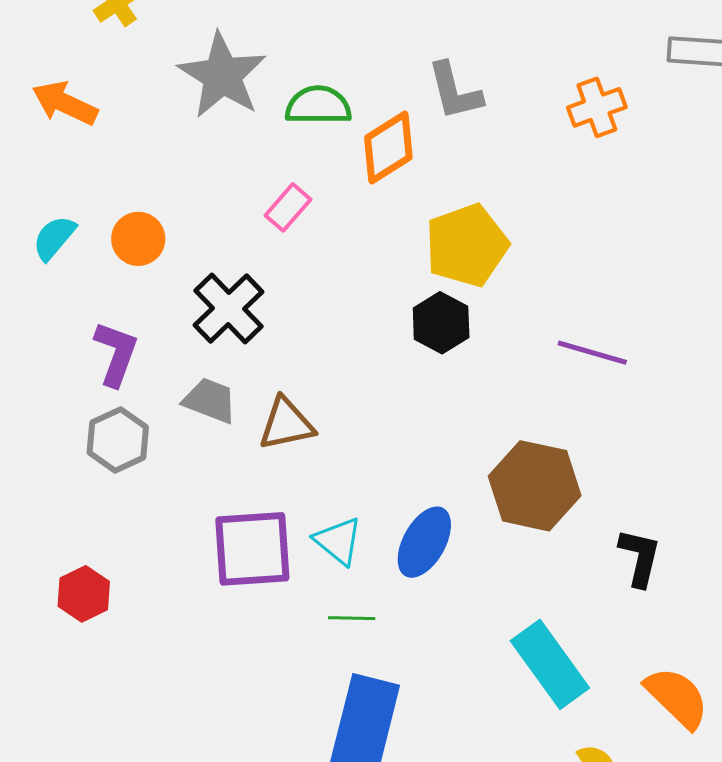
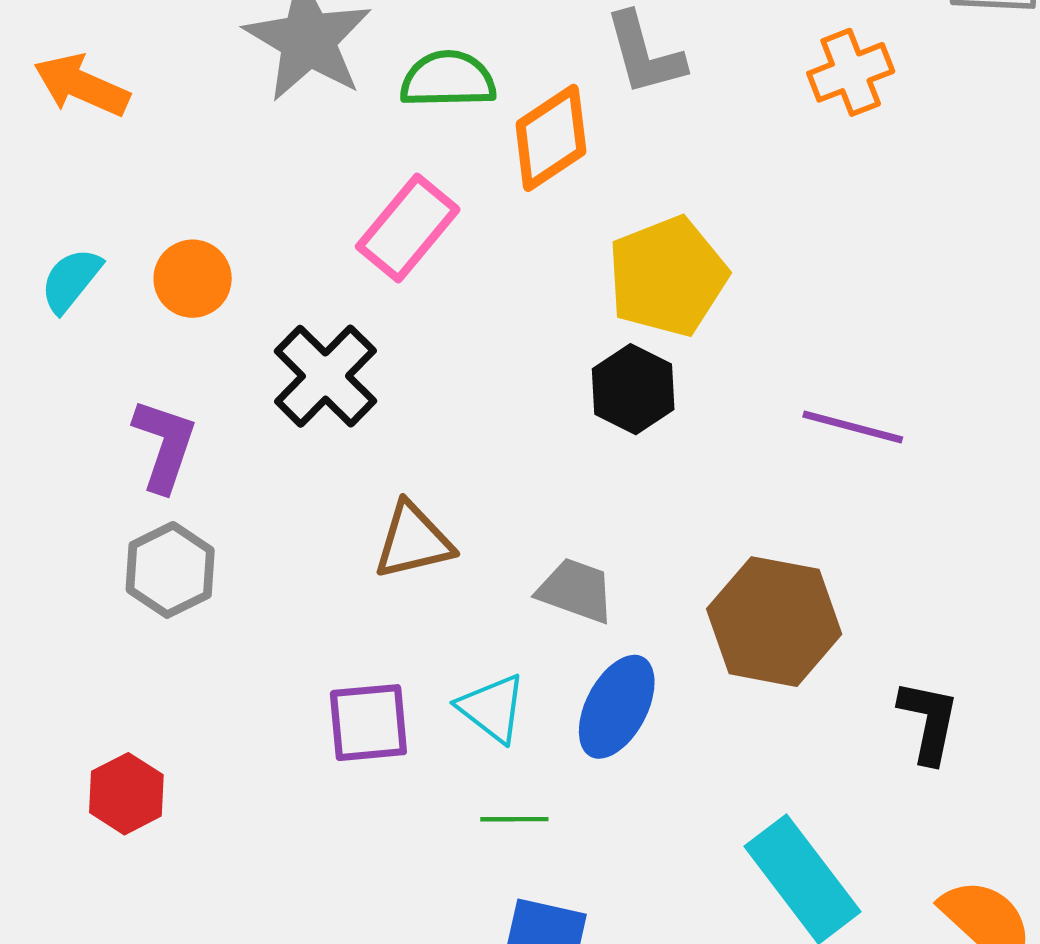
pink rectangle: (288, 207) -> (408, 228), size x1.5
gray trapezoid: (210, 400) -> (576, 591), moved
purple square: (252, 549) -> (368, 723), size x0.7

